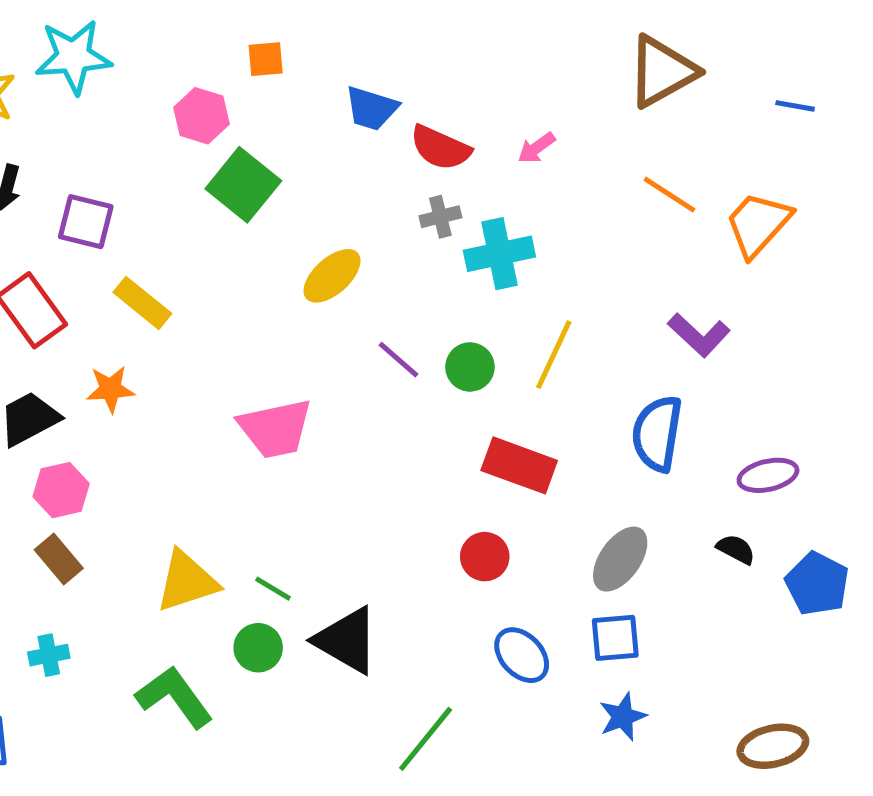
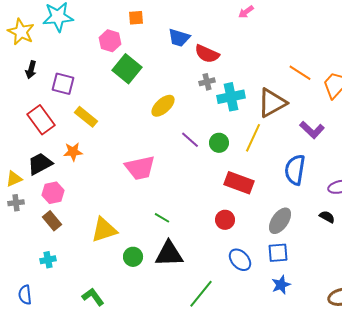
brown triangle: (662, 71) -> (272, 103), moved
pink arrow: (536, 148) -> (246, 12), moved
green line: (273, 589) -> (162, 218), moved
black triangle: (347, 640) -> (169, 254), turned -32
green L-shape: (174, 697) -> (93, 297), moved, size x0.7

